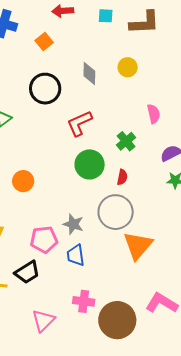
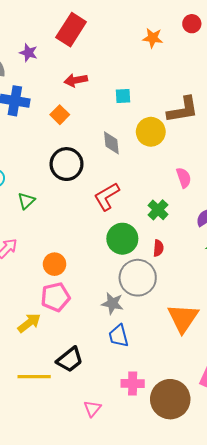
cyan square: (106, 16) -> (123, 96), moved
brown L-shape: (145, 23) -> (183, 110), moved
yellow circle: (128, 67) -> (151, 132), size x1.4
gray circle: (116, 212) -> (138, 278), moved
pink pentagon: (44, 240) -> (55, 297), moved
pink triangle: (43, 321) -> (92, 409), size x0.7

